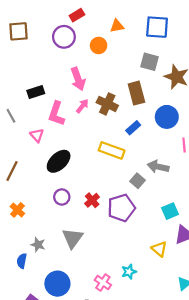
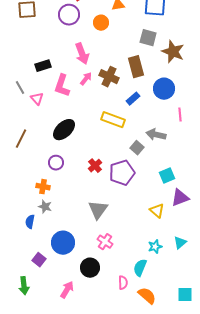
pink triangle: (37, 135) -> (37, 99), moved
purple circle: (62, 197) -> (56, 163), moved
orange cross: (17, 210) -> (43, 187), moved, turned -32
gray triangle: (73, 238) -> (98, 210), moved
cyan star: (129, 272) -> (155, 247), moved

